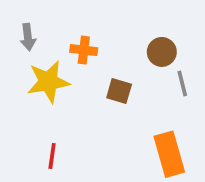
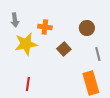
gray line: (182, 84) -> (98, 54), moved
brown square: (119, 91) -> (64, 49), turned 32

